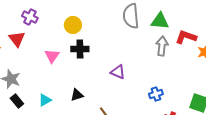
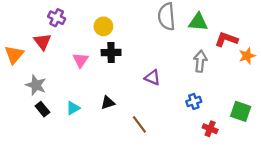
gray arrow: (162, 46) -> (200, 61), moved

